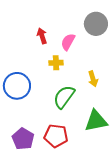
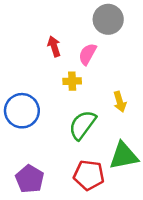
gray circle: (96, 24) -> (108, 19), moved
red pentagon: (56, 136) -> (89, 175), moved

